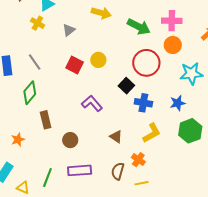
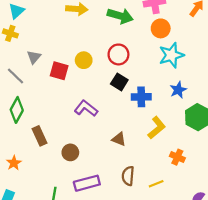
gray triangle: (69, 30) -> (34, 57), moved
red circle: (146, 63) -> (118, 54), moved, size x0.7
cyan star: (191, 74) -> (171, 55), moved
orange cross: (138, 160) -> (177, 157), moved

